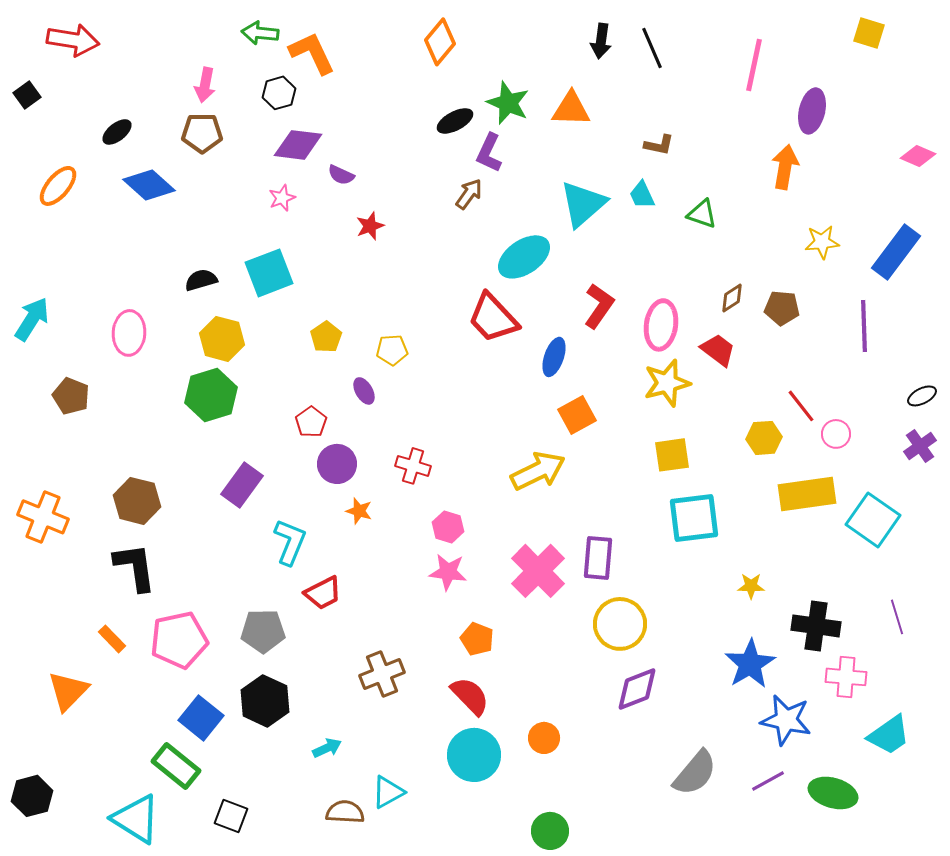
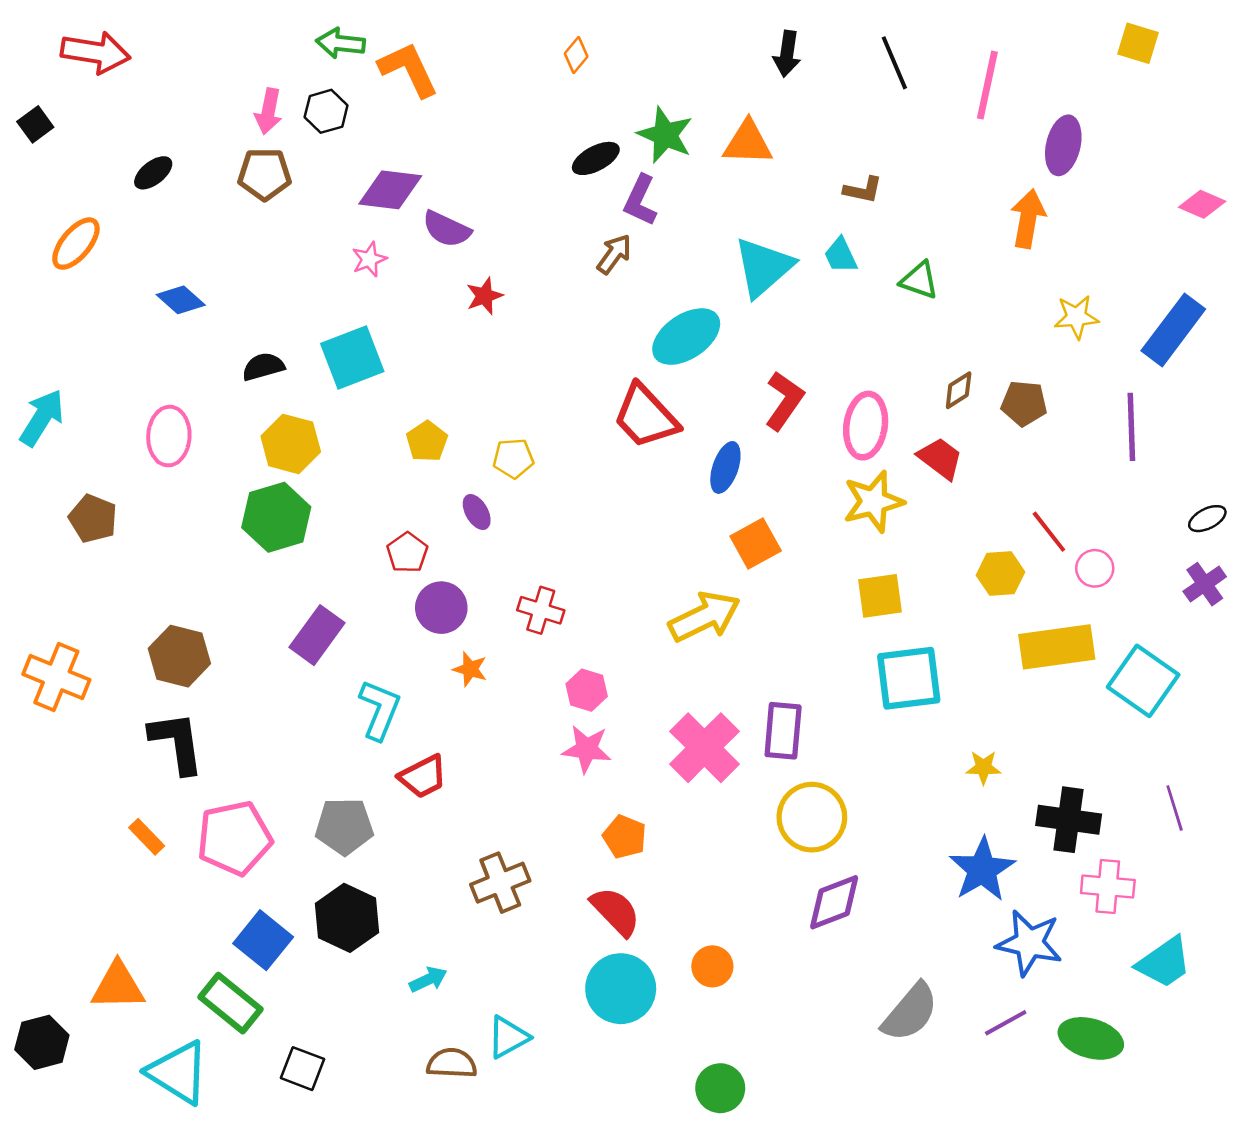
orange diamond: (440, 42) -> (576, 55), size x0.6
black line: (652, 48) -> (894, 63), moved
black hexagon: (279, 93) -> (326, 111), moved
purple semicircle: (341, 175) -> (447, 229), size x1.4
blue diamond: (149, 185) -> (181, 300), moved, size x0.7
orange triangle: (68, 691) -> (118, 986), moved, turned 45

